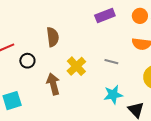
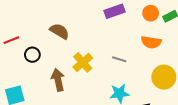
brown semicircle: (53, 37) -> (60, 31), turned -54

